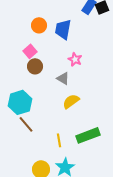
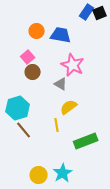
blue trapezoid: (63, 29) -> (61, 35), turned 90
pink star: (75, 59) -> (73, 65), size x1.6
yellow line: (59, 140) -> (57, 125), moved

